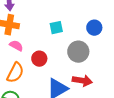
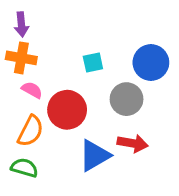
blue circle: (94, 28) -> (151, 62), size x1.5
red circle: (39, 59) -> (67, 110), size x1.6

